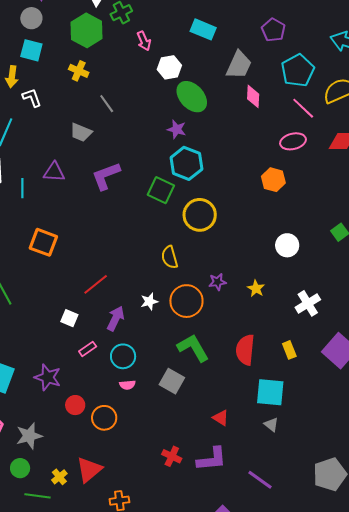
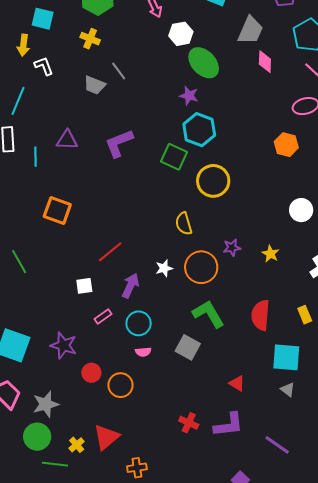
gray trapezoid: (81, 132) -> (94, 85), moved
white square: (69, 318) -> (84, 286), turned -30
green circle: (20, 468) -> (37, 437), size x1.4

